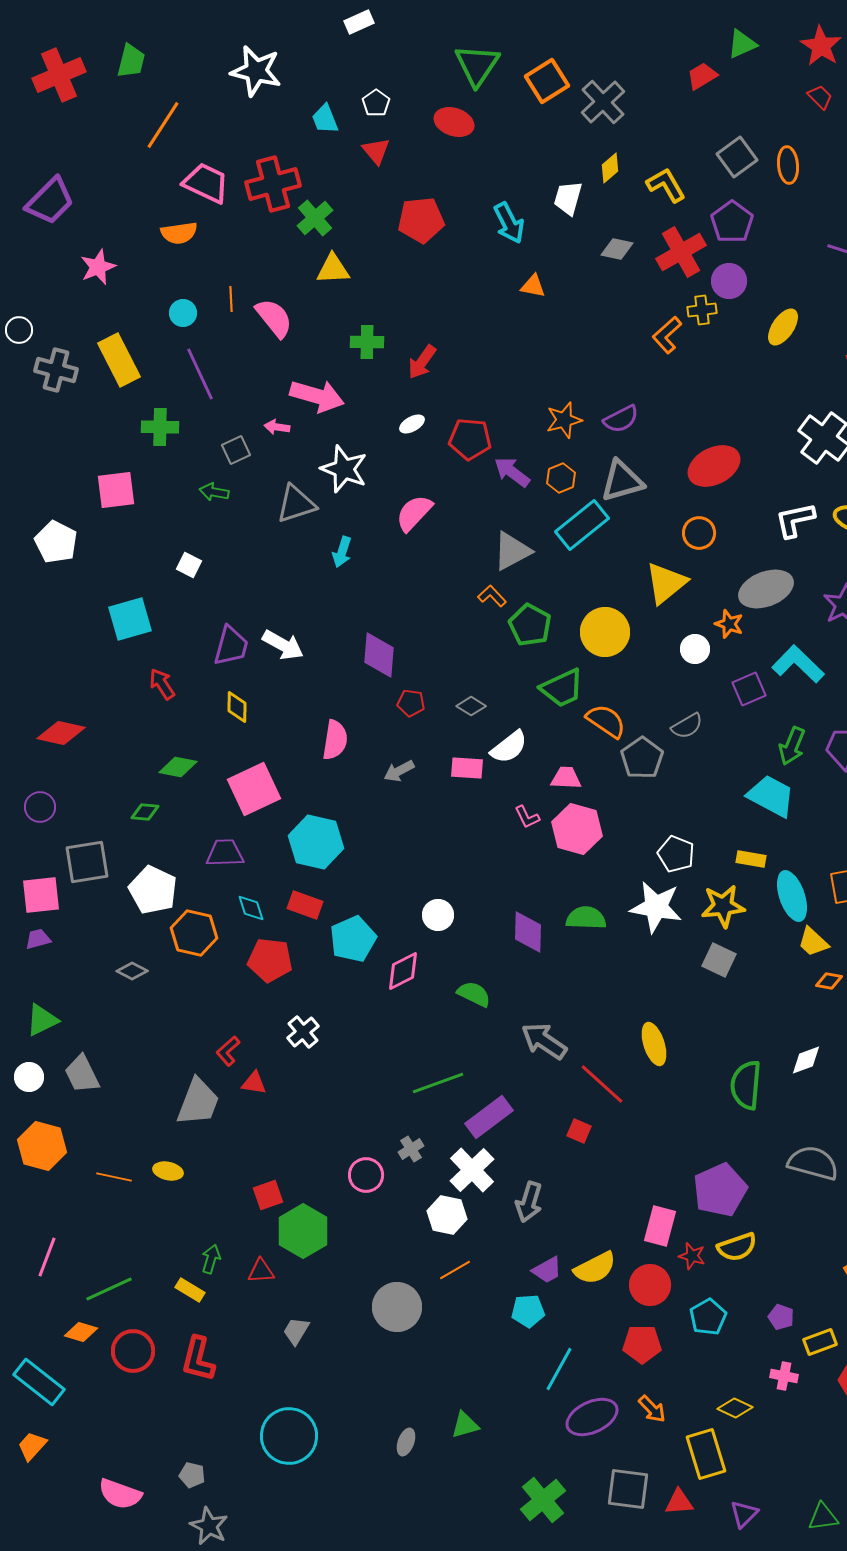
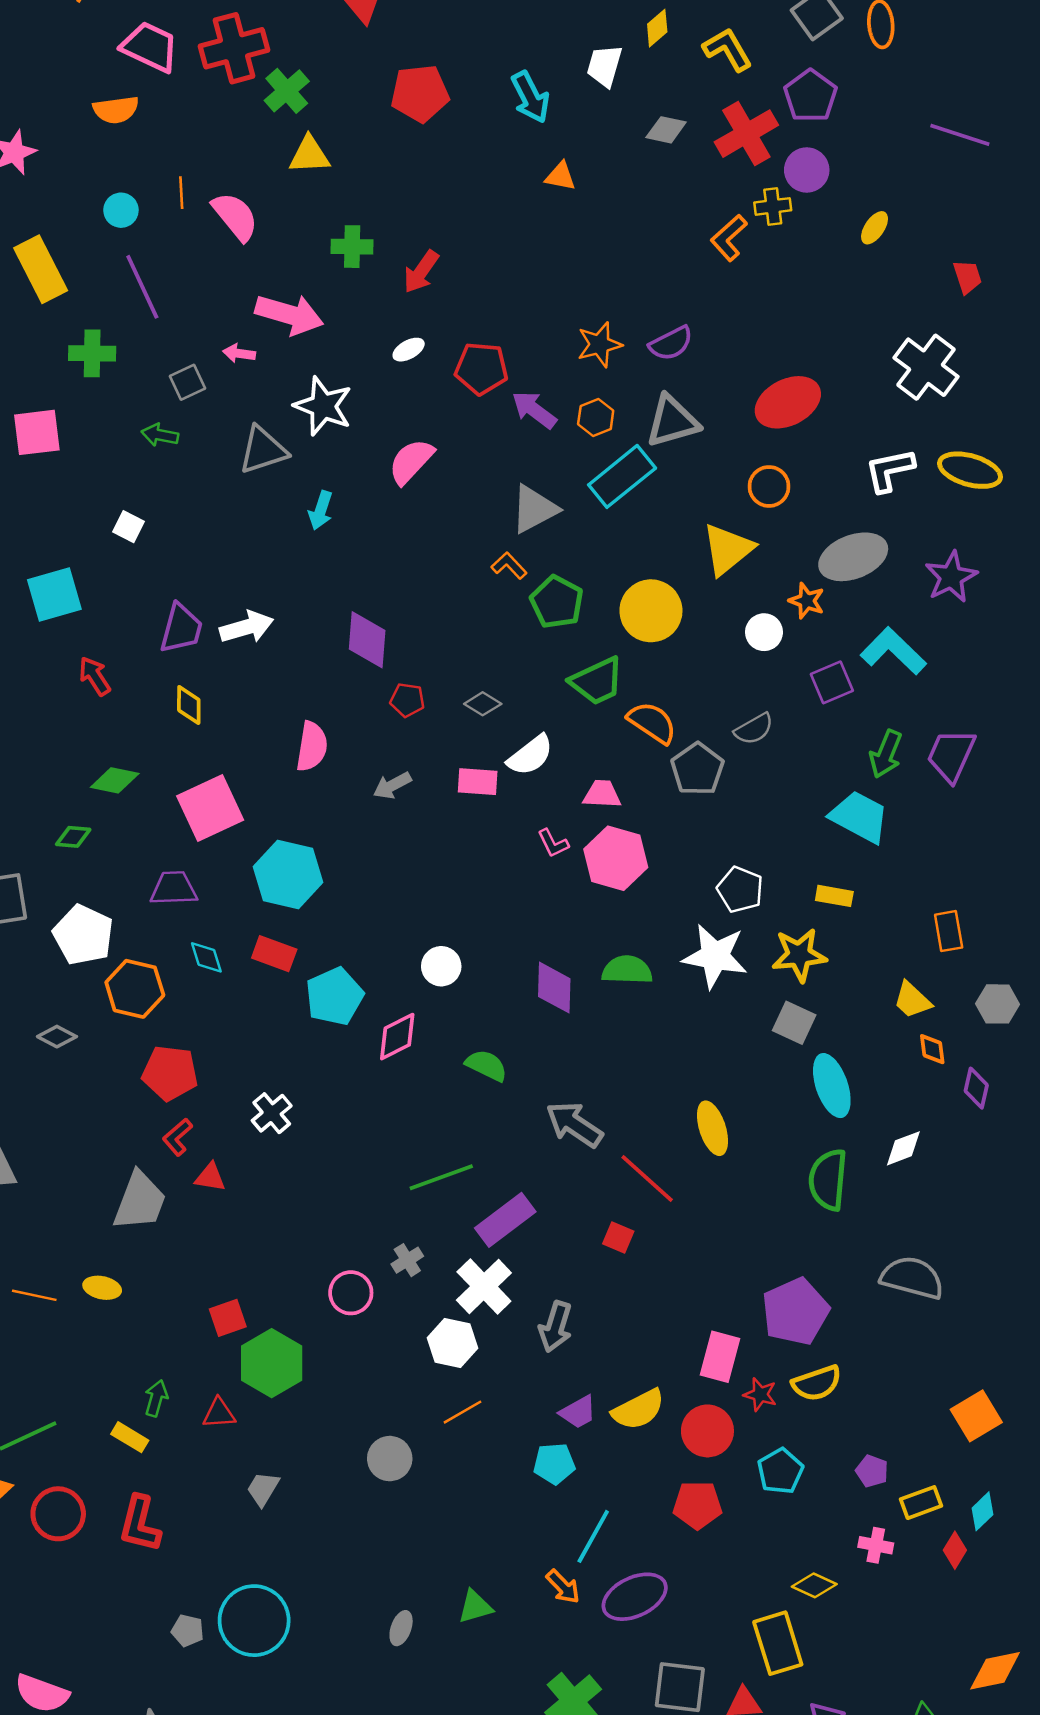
yellow ellipse: (783, 327) -> (875, 228), size x0.7
white arrow: (283, 645) -> (247, 627), turned -45
cyan ellipse: (792, 896) -> (832, 1086), moved
red pentagon: (270, 960) -> (170, 1073), moved
orange diamond: (829, 981) -> (932, 1049), turned 72
gray circle: (397, 1307) -> (390, 1459), size x0.7
orange arrow: (652, 1409) -> (563, 1587), moved
gray pentagon: (192, 1475) -> (188, 1631), moved

